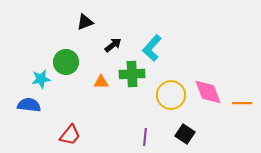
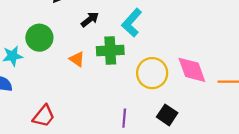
orange triangle: (101, 82) -> (77, 59), turned 35

